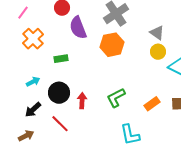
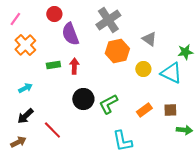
orange hexagon: (112, 45) -> (117, 51), moved
yellow circle: (158, 52) -> (143, 69), moved
black circle: (59, 93) -> (83, 99), moved
red arrow: (82, 101) -> (74, 66), moved

